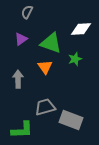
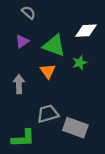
gray semicircle: (27, 12) -> (29, 13), turned 104

